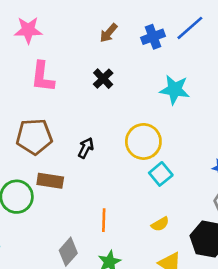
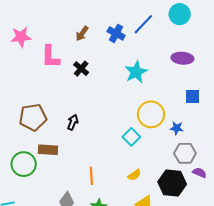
blue cross: (153, 37) -> (116, 33), turned -36
pink L-shape: (43, 77) -> (50, 57), moved
cyan star: (175, 90) -> (136, 72), turned -30
yellow circle: (143, 141) -> (151, 114), moved

